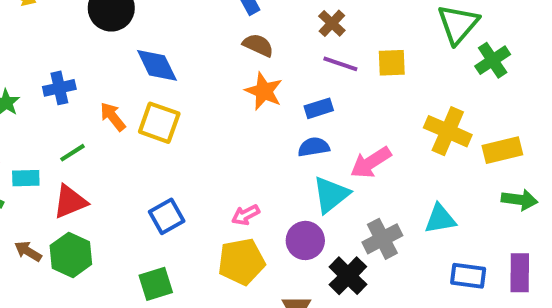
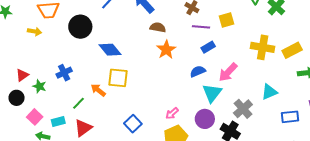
orange star: (264, 91) -> (166, 50), turned 30
blue rectangle: (319, 108) -> (208, 47), moved
orange arrow: (113, 117) -> (98, 90), moved

